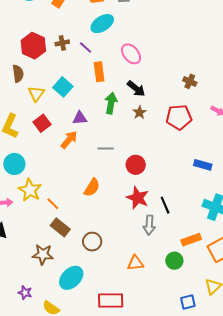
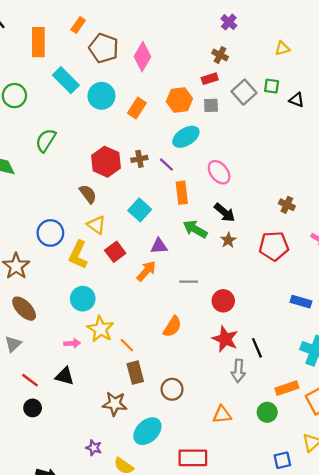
brown semicircle: (18, 74) -> (88, 194), turned -30
yellow triangle: (36, 94) -> (96, 225), moved, turned -30
green arrow: (111, 103) -> (195, 229), turned -70
brown rectangle: (60, 227) -> (135, 373), turned 36

